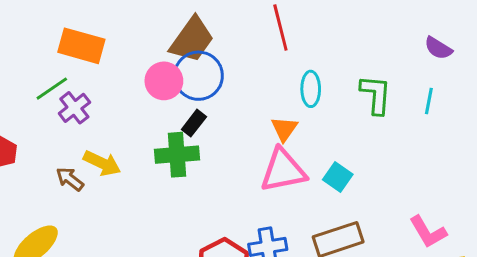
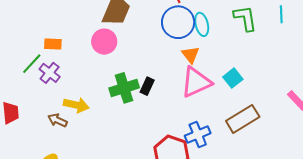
orange rectangle: (81, 46) -> (53, 44), moved, size x0.6
blue circle: (198, 76) -> (178, 22), moved
black rectangle: (194, 123) -> (147, 86), moved
cyan square: (338, 177) -> (233, 78), turned 30

